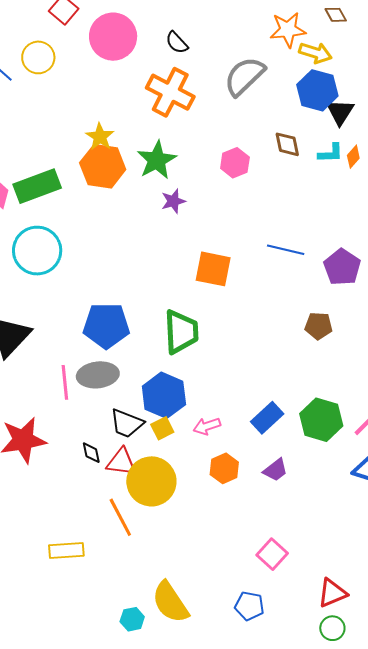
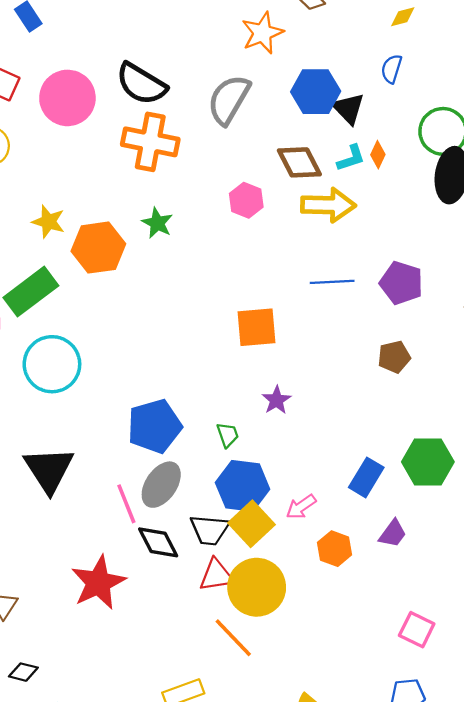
black semicircle: (177, 43) -> (141, 84), size x1.8
yellow arrow: (315, 53) -> (328, 205), moved, size x1.4
yellow star: (100, 137) -> (49, 222), moved
brown diamond: (287, 144) -> (299, 162), size x1.4
green star: (157, 160) -> (157, 223), size x0.7
purple star: (173, 201) -> (276, 400), moved
green trapezoid: (181, 332) -> (228, 435), moved, size x0.5
gray ellipse: (98, 375) -> (161, 485), turned -33
yellow square: (162, 428) -> (251, 524), size x1.6
black diamond: (91, 453) -> (158, 542), moved, size x1.6

